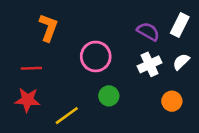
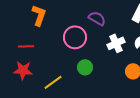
purple semicircle: (148, 32) -> (97, 18), moved

